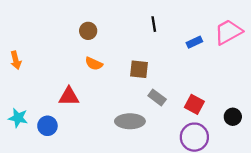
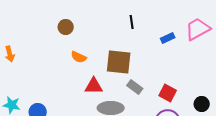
brown circle: (88, 31) -> (66, 27), moved
brown square: (139, 69) -> (119, 62), size x1.5
red triangle: (69, 96) -> (94, 86), moved

